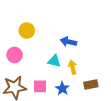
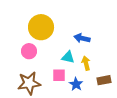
yellow circle: (27, 31) -> (41, 27), size x1.6
pink square: (40, 86) -> (59, 75), moved

